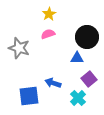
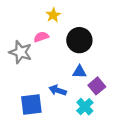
pink semicircle: (48, 34) -> (41, 37), moved
black circle: (87, 37) -> (79, 40), moved
blue triangle: (77, 58) -> (79, 72), moved

